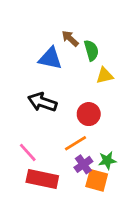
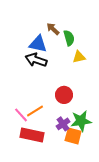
black arrow: (42, 102) -> (36, 60), moved
red circle: (89, 114) -> (64, 95), moved
orange line: (75, 143) -> (35, 111), moved
green star: (107, 160) -> (81, 121), size x1.5

